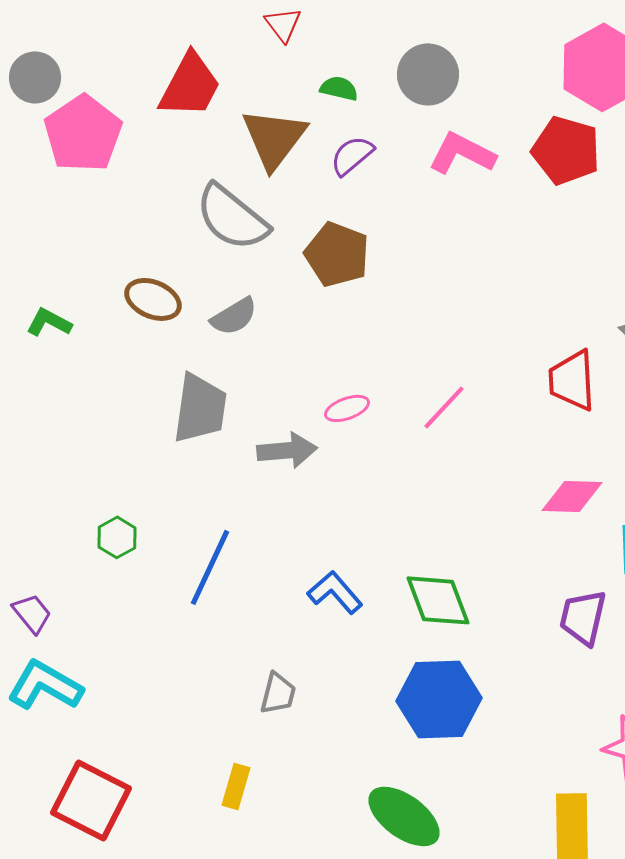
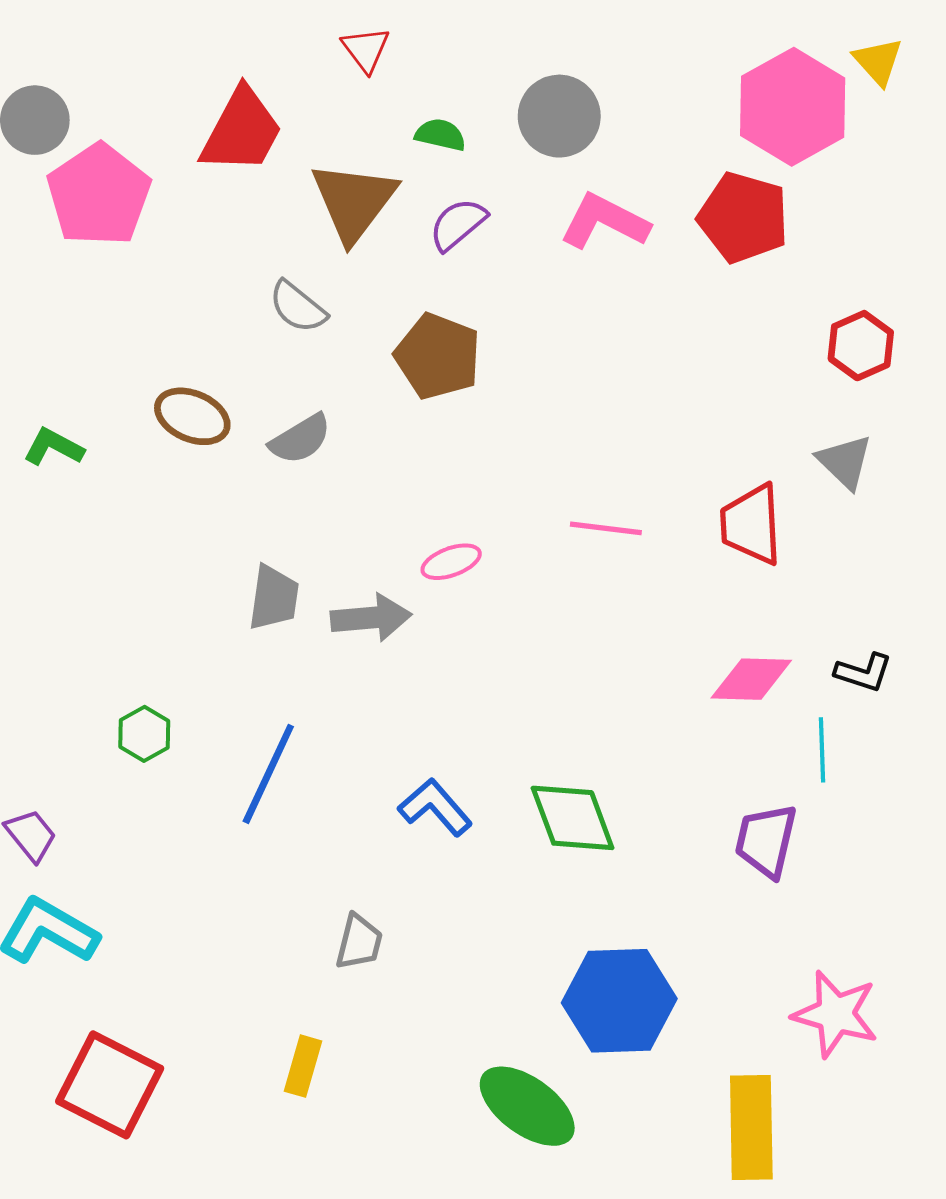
gray semicircle: (232, 217) -> (298, 307), size x0.6
pink line: (444, 407) -> (606, 528), moved, turned 54
gray trapezoid: (200, 408) -> (274, 598), moved, size x0.7
blue hexagon: (439, 699) -> (619, 1001), moved

